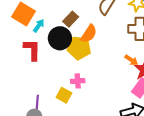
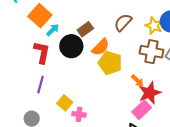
yellow pentagon: (79, 48) -> (110, 63), moved
pink cross: (78, 81) -> (79, 114), moved
purple line: (37, 104) -> (40, 85), moved

